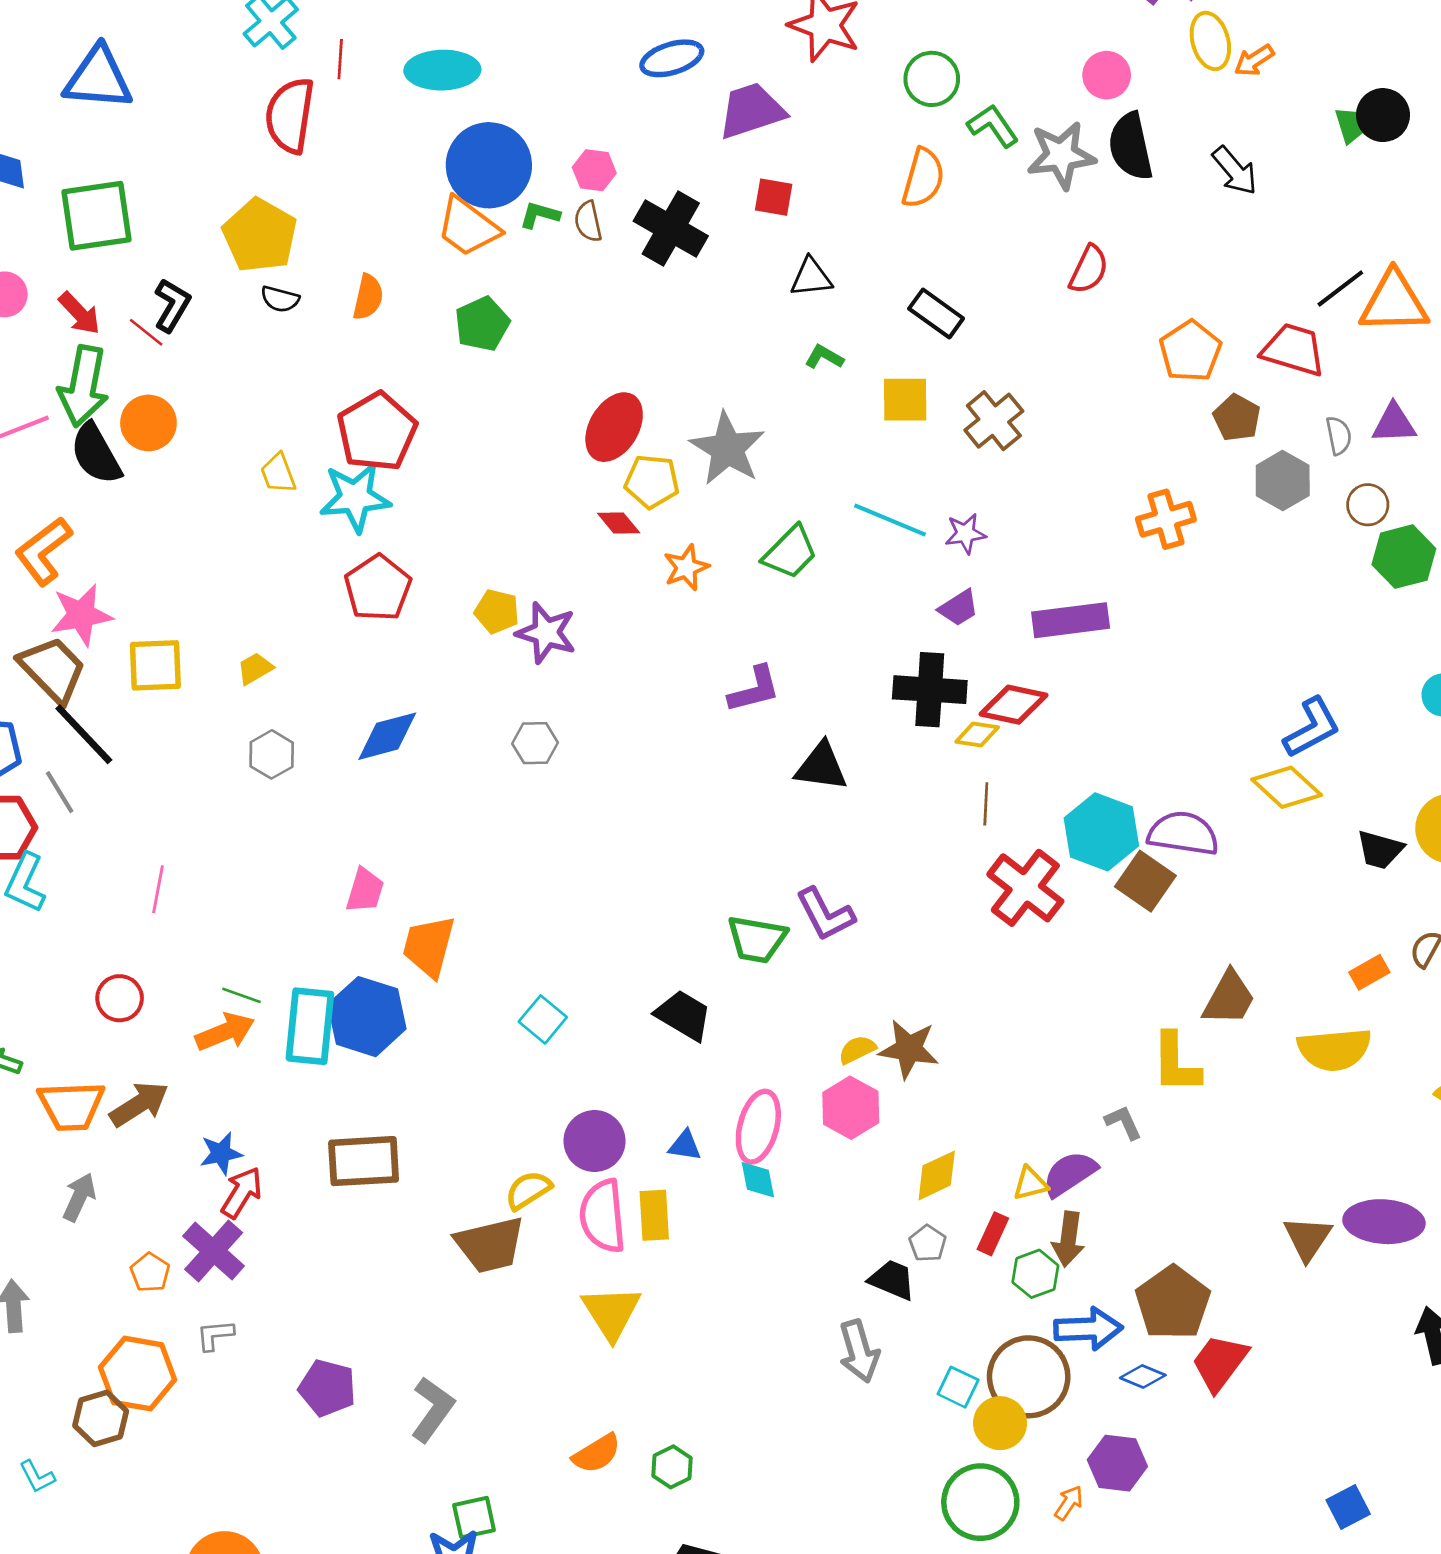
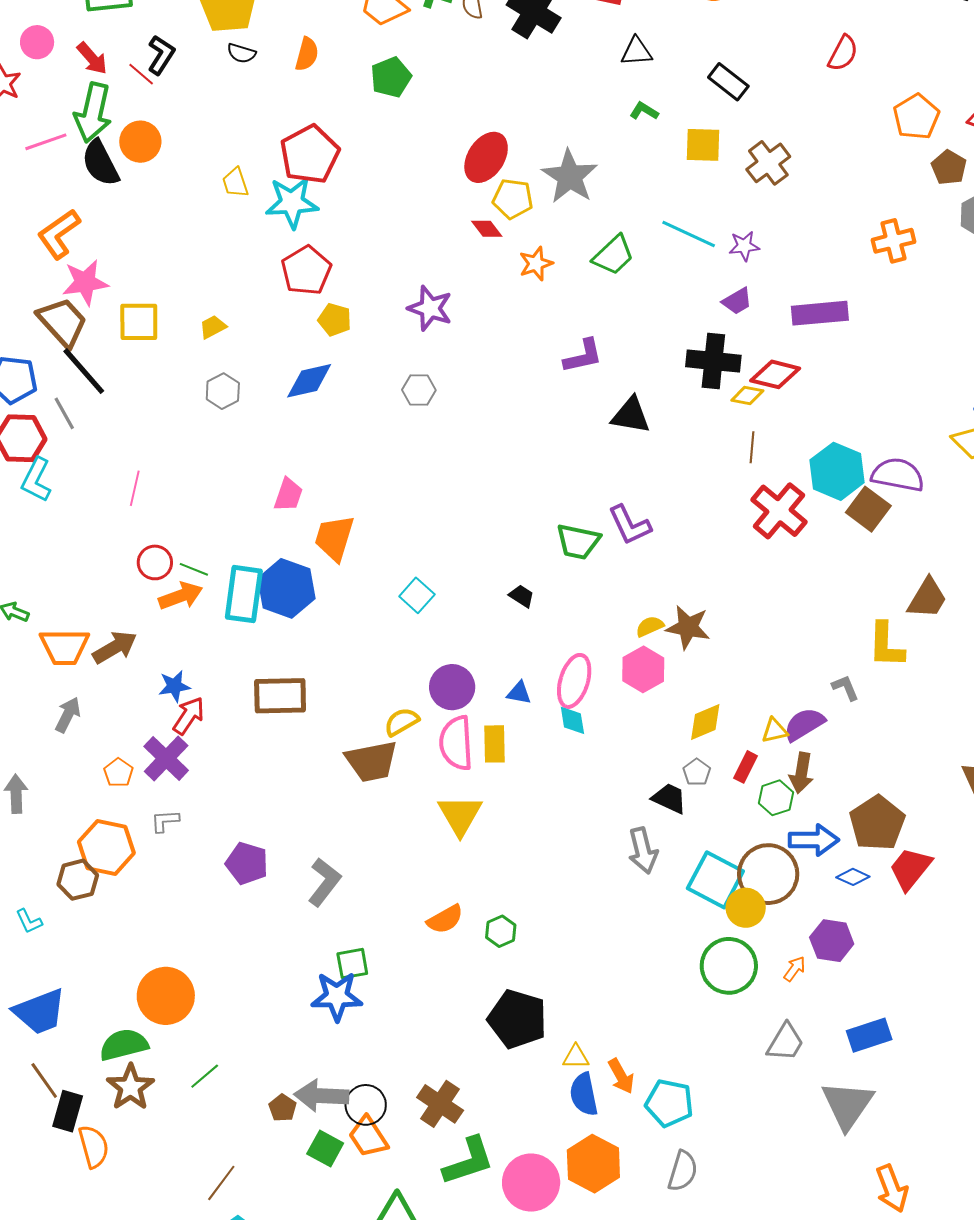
yellow pentagon: (497, 611) -> (335, 320), moved
red circle: (120, 998) -> (155, 562), moved
black trapezoid: (684, 1015) -> (522, 596), size x0.6
cyan square: (958, 1387) -> (715, 880), size x1.8

